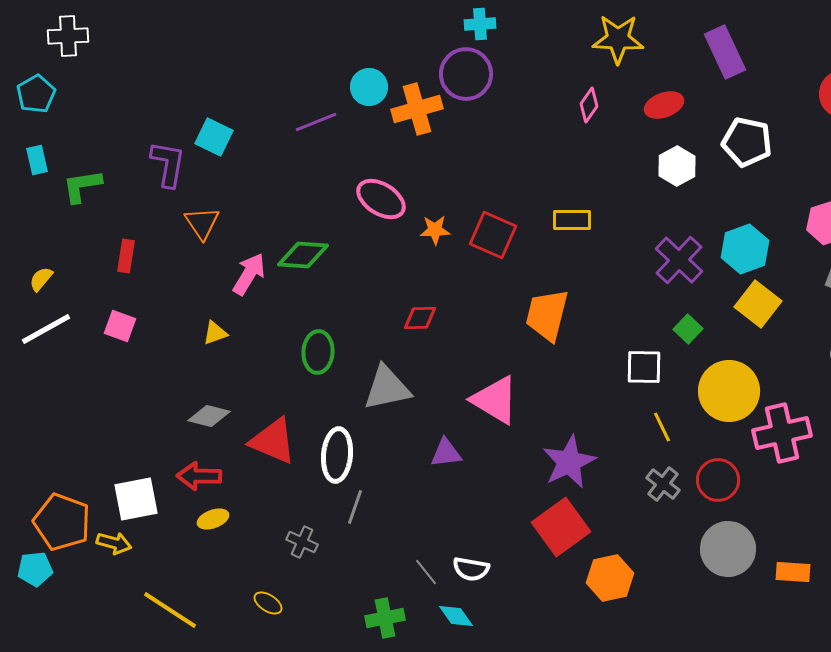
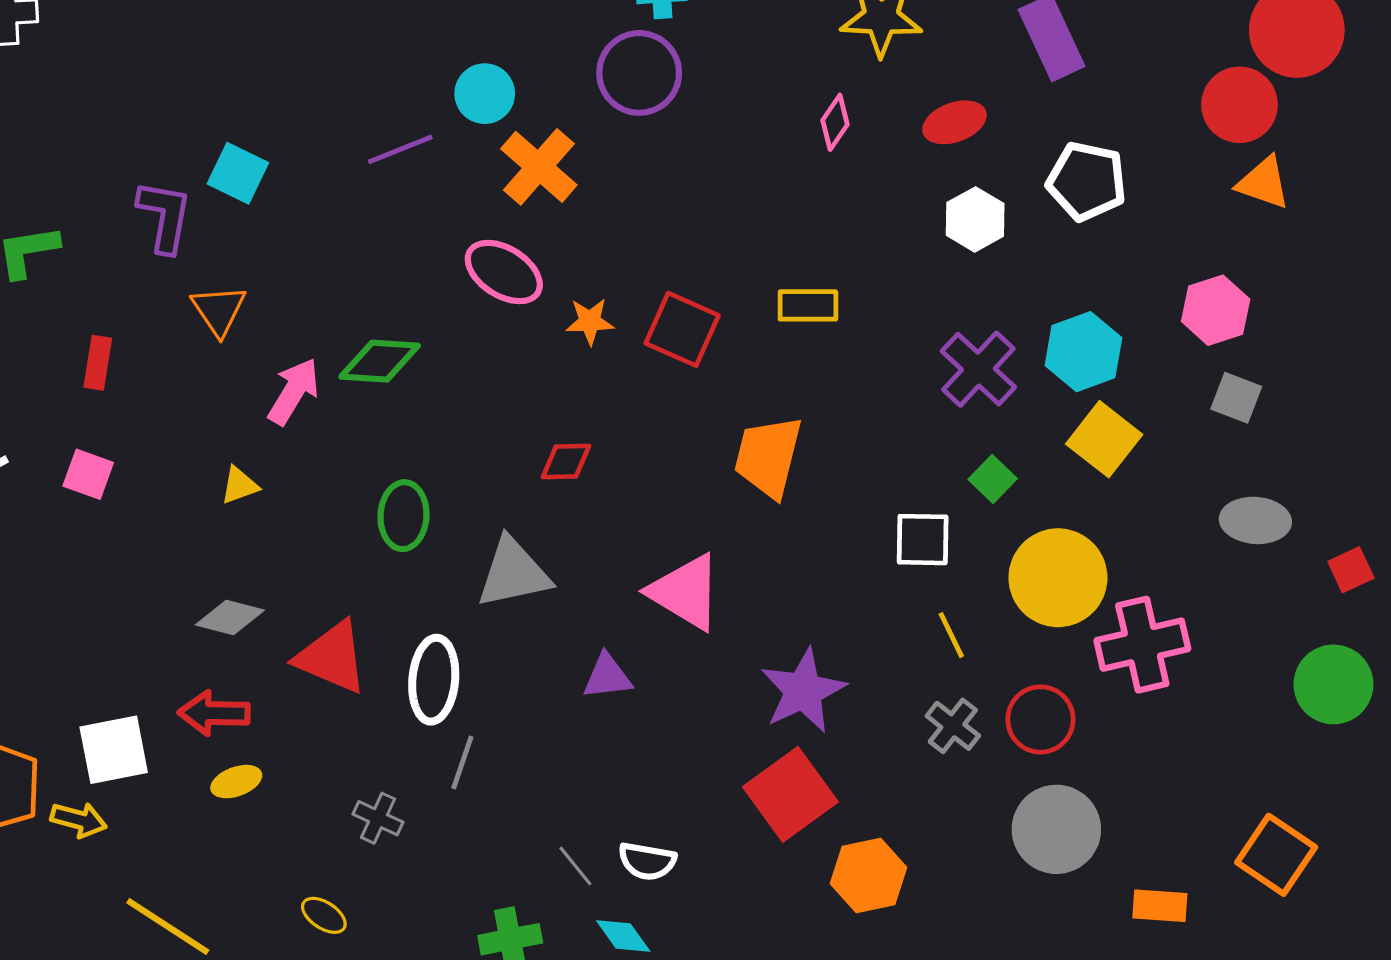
orange cross: (417, 109) -> (539, 167), moved, turned -33
orange rectangle: (793, 572) -> (1160, 906), moved

